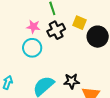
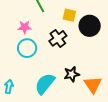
black cross: (56, 30) -> (58, 38), moved

